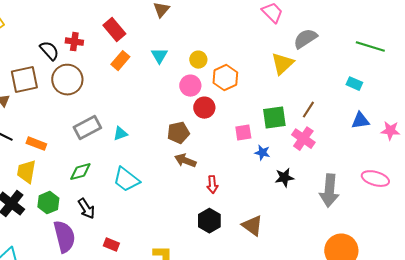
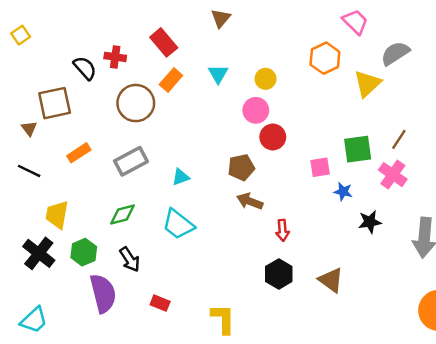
orange hexagon: (225, 78) -> (325, 58), moved
brown circle: (67, 80) -> (136, 103), moved
cyan triangle: (120, 134) -> (181, 177), moved
orange rectangle: (36, 144) -> (79, 153), moved, turned -54

